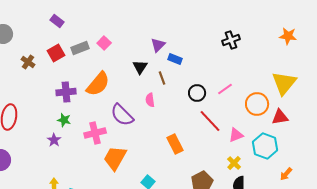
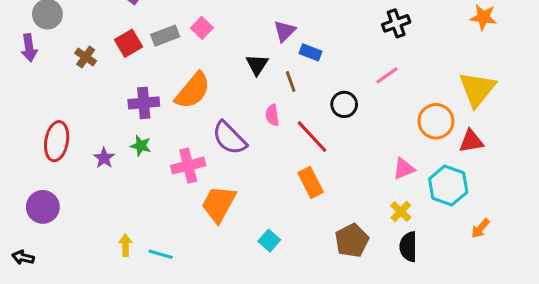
pink line: (225, 89) -> (387, 75), moved
red line: (210, 121) -> (312, 137), moved
purple star: (54, 140) -> (104, 158), moved

